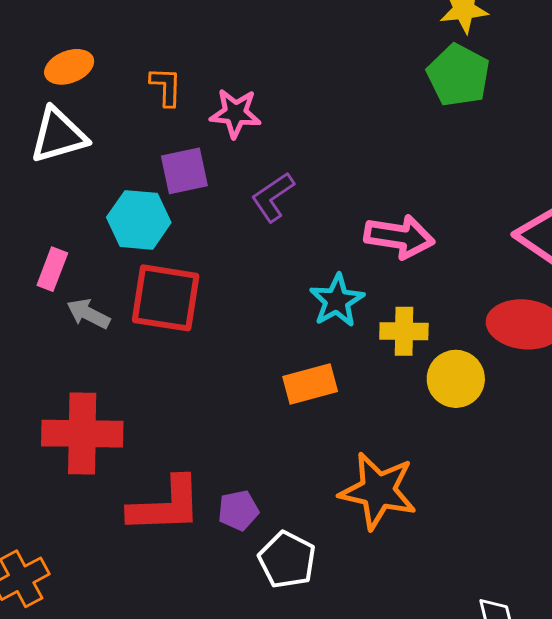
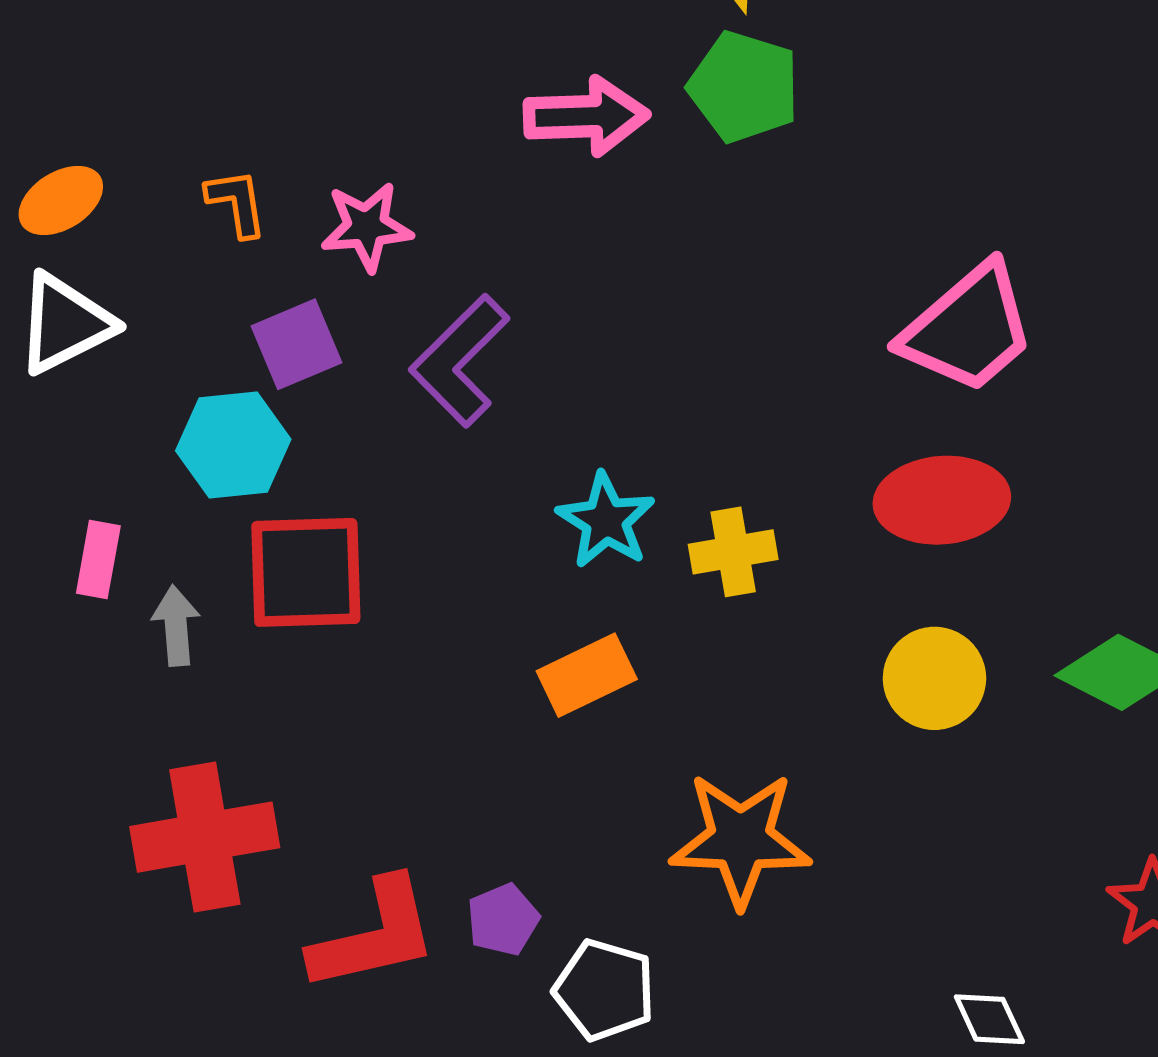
purple L-shape: (273, 197) -> (460, 361), size x1.4
pink arrow: (399, 237) -> (586, 116), moved
gray arrow: (88, 314) -> (176, 626), turned 69
yellow circle: (456, 379) -> (934, 678), moved

